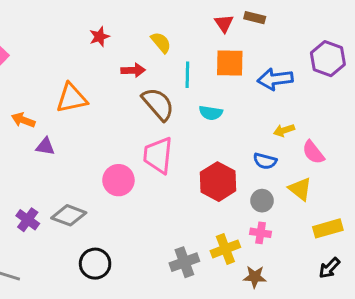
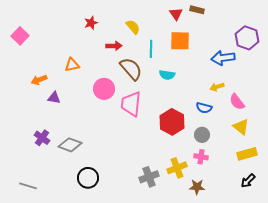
blue arrow: (275, 79) -> (223, 58), moved
orange triangle: (72, 98) -> (72, 65), size x0.7
orange arrow: (23, 120) -> (39, 80), turned -42
pink circle: (118, 180) -> (104, 89), moved
yellow triangle: (300, 189) -> (241, 127), moved
purple cross: (28, 220) -> (42, 138), moved

